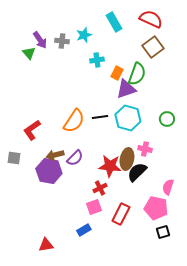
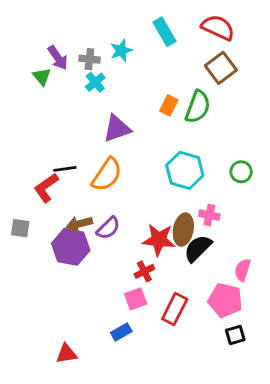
cyan cross: (97, 60) -> (95, 82), moved, turned -32
purple triangle: (126, 89) -> (117, 128), moved
black line: (100, 117) -> (65, 169), moved

